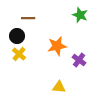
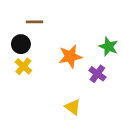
green star: (80, 15) -> (108, 47), moved
yellow triangle: (59, 87) -> (73, 107), turned 32

